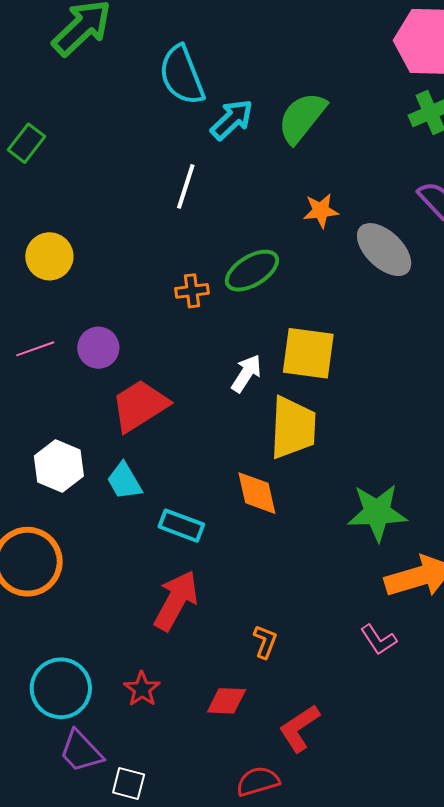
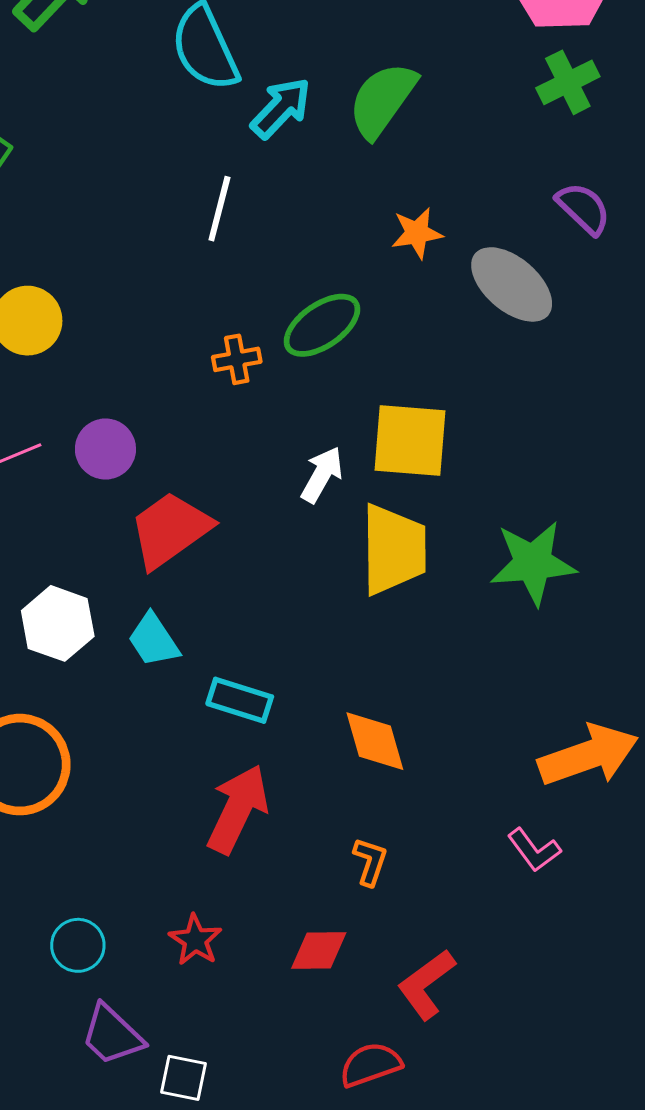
orange diamond: (257, 493) -> (375, 741), moved
green star: (377, 512) -> (533, 563), moved
cyan circle: (61, 688) -> (78, 945), size x0.6

